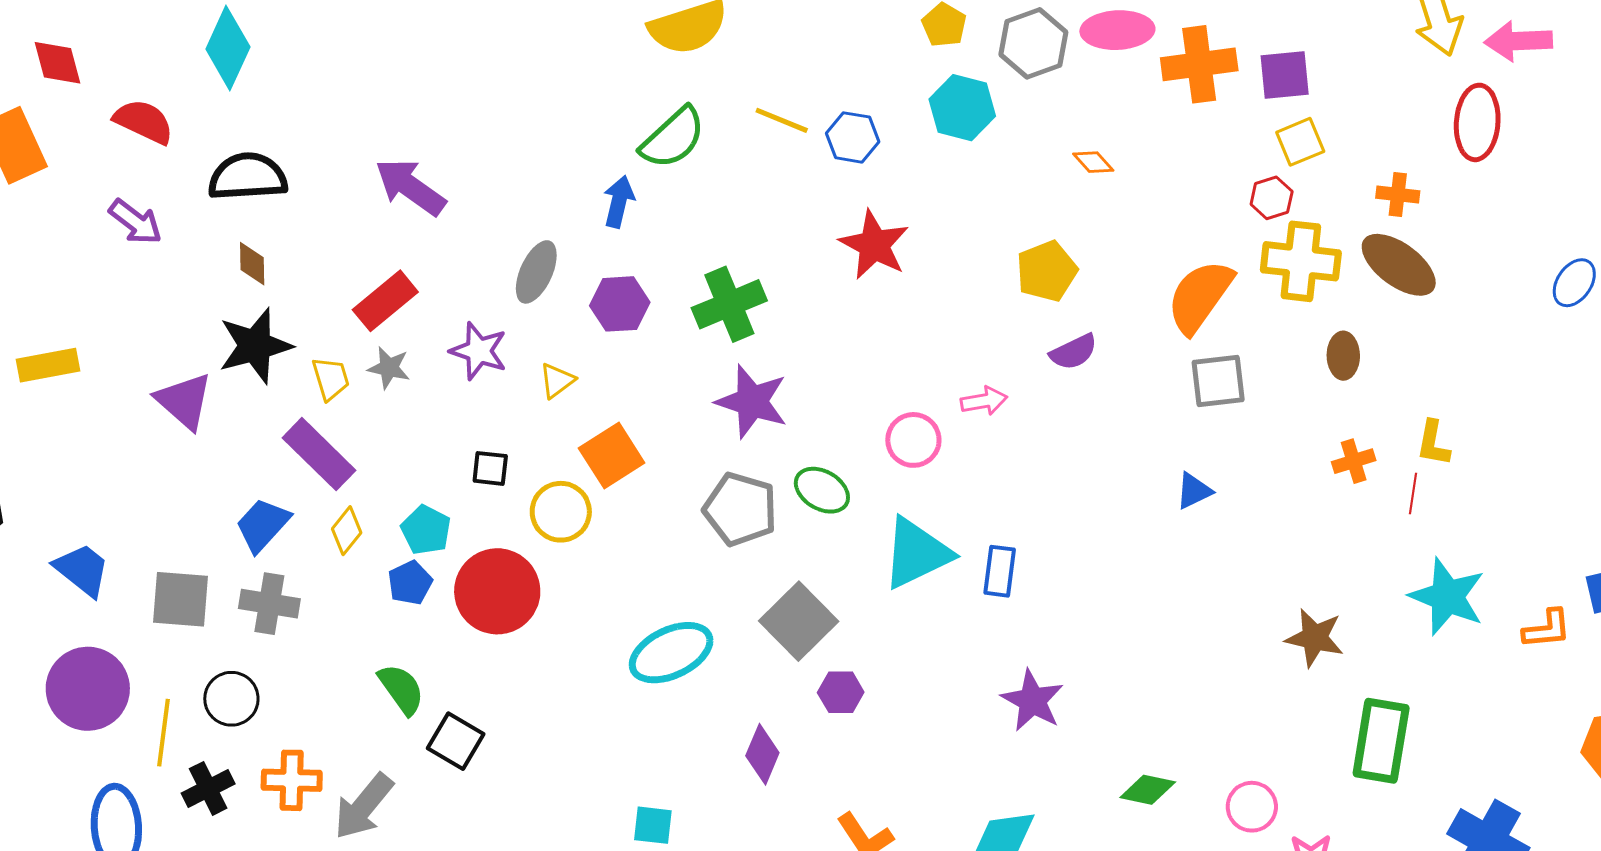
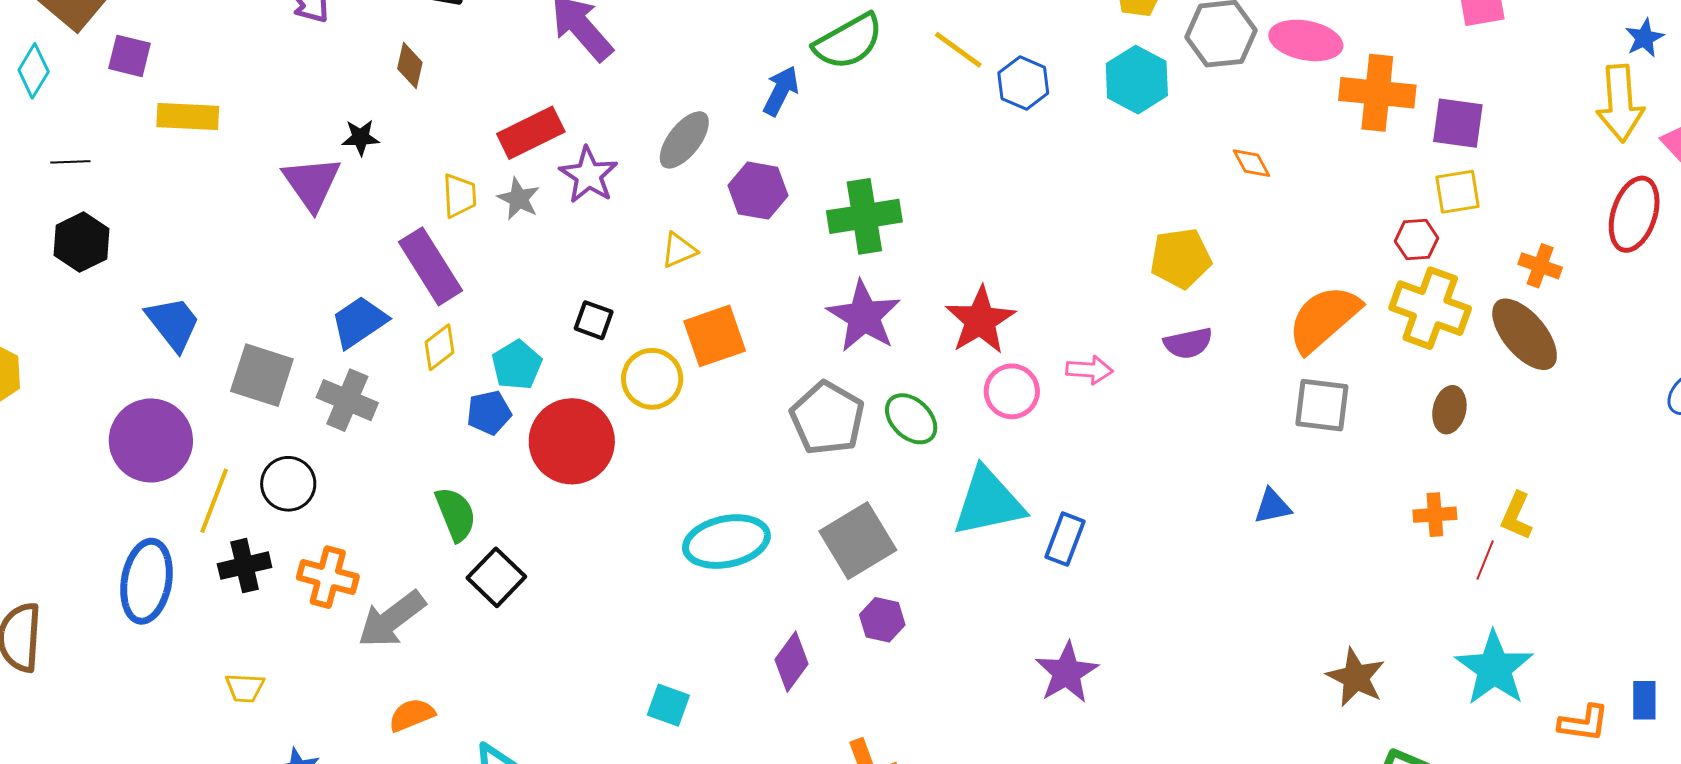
red star: (874, 245) -> (980, 320), moved
black star: (255, 346) -> (361, 137), moved, size x0.5
purple star: (479, 351) -> (589, 175), moved

